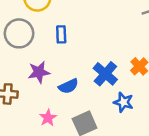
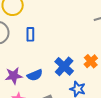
purple star: (39, 72) -> (14, 76), moved

